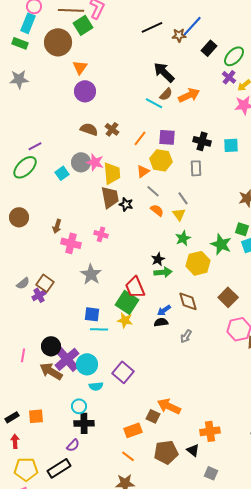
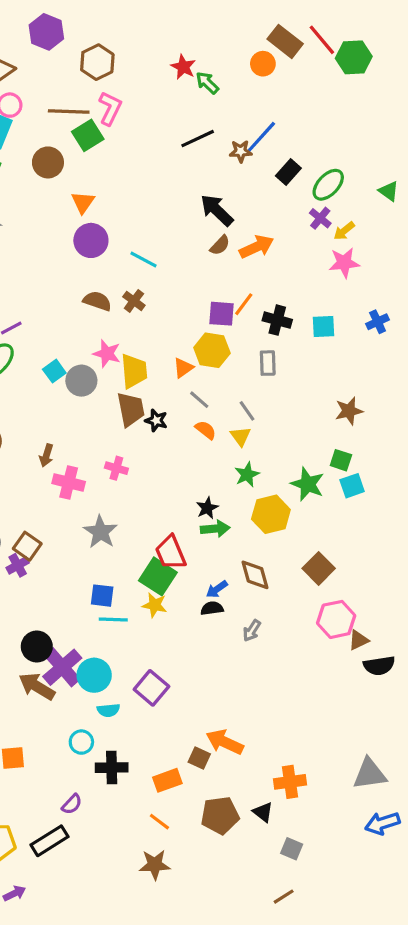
brown circle: (58, 42) -> (48, 162), size x0.7
cyan line: (154, 103) -> (143, 260), moved
orange line: (140, 138) -> (244, 304), moved
gray circle: (81, 162) -> (81, 381), moved
black cross: (84, 423) -> (112, 768), moved

